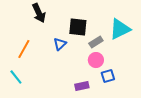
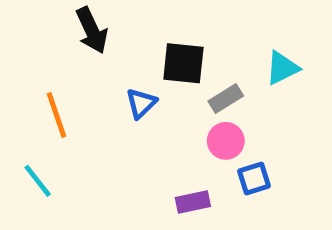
cyan triangle: (120, 29) -> (282, 68), size x0.7
orange line: (24, 49) -> (56, 115), turned -48

